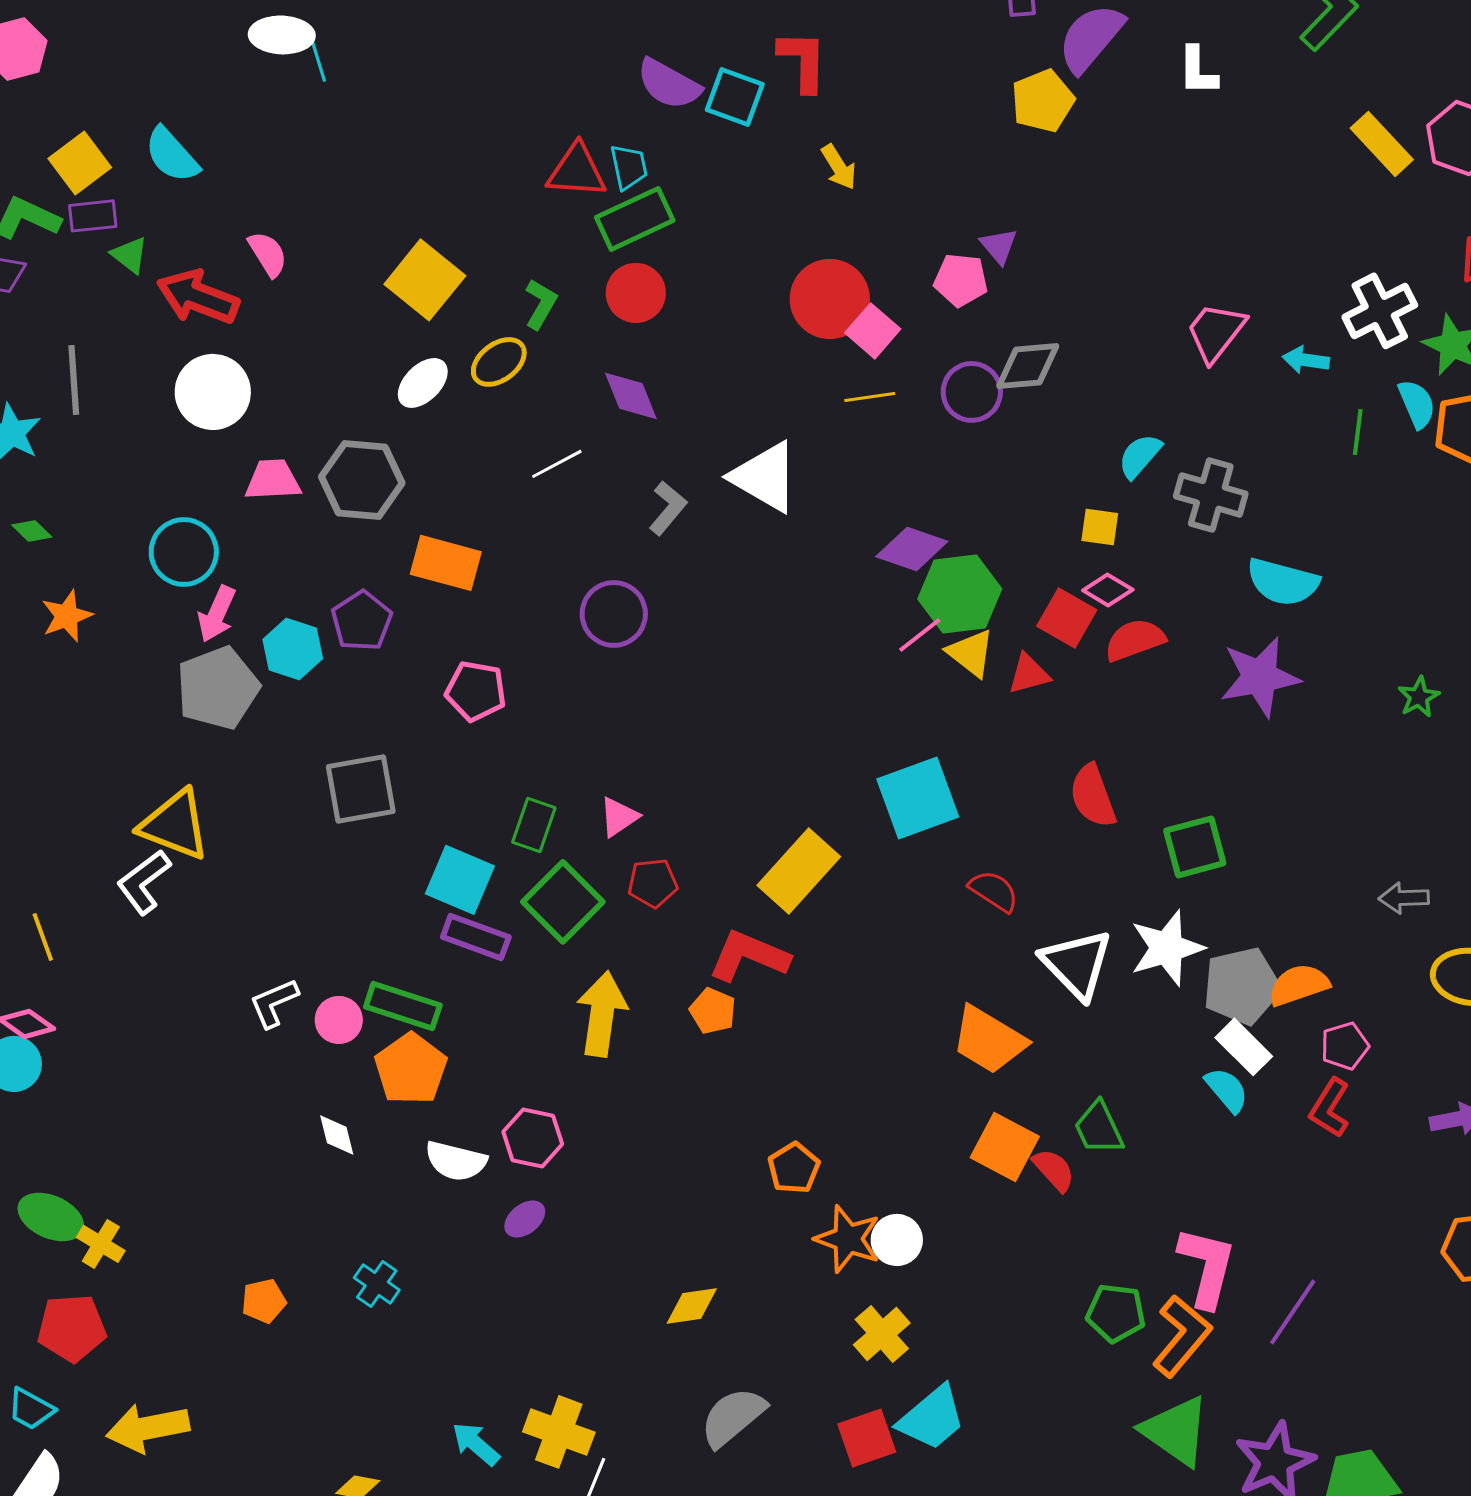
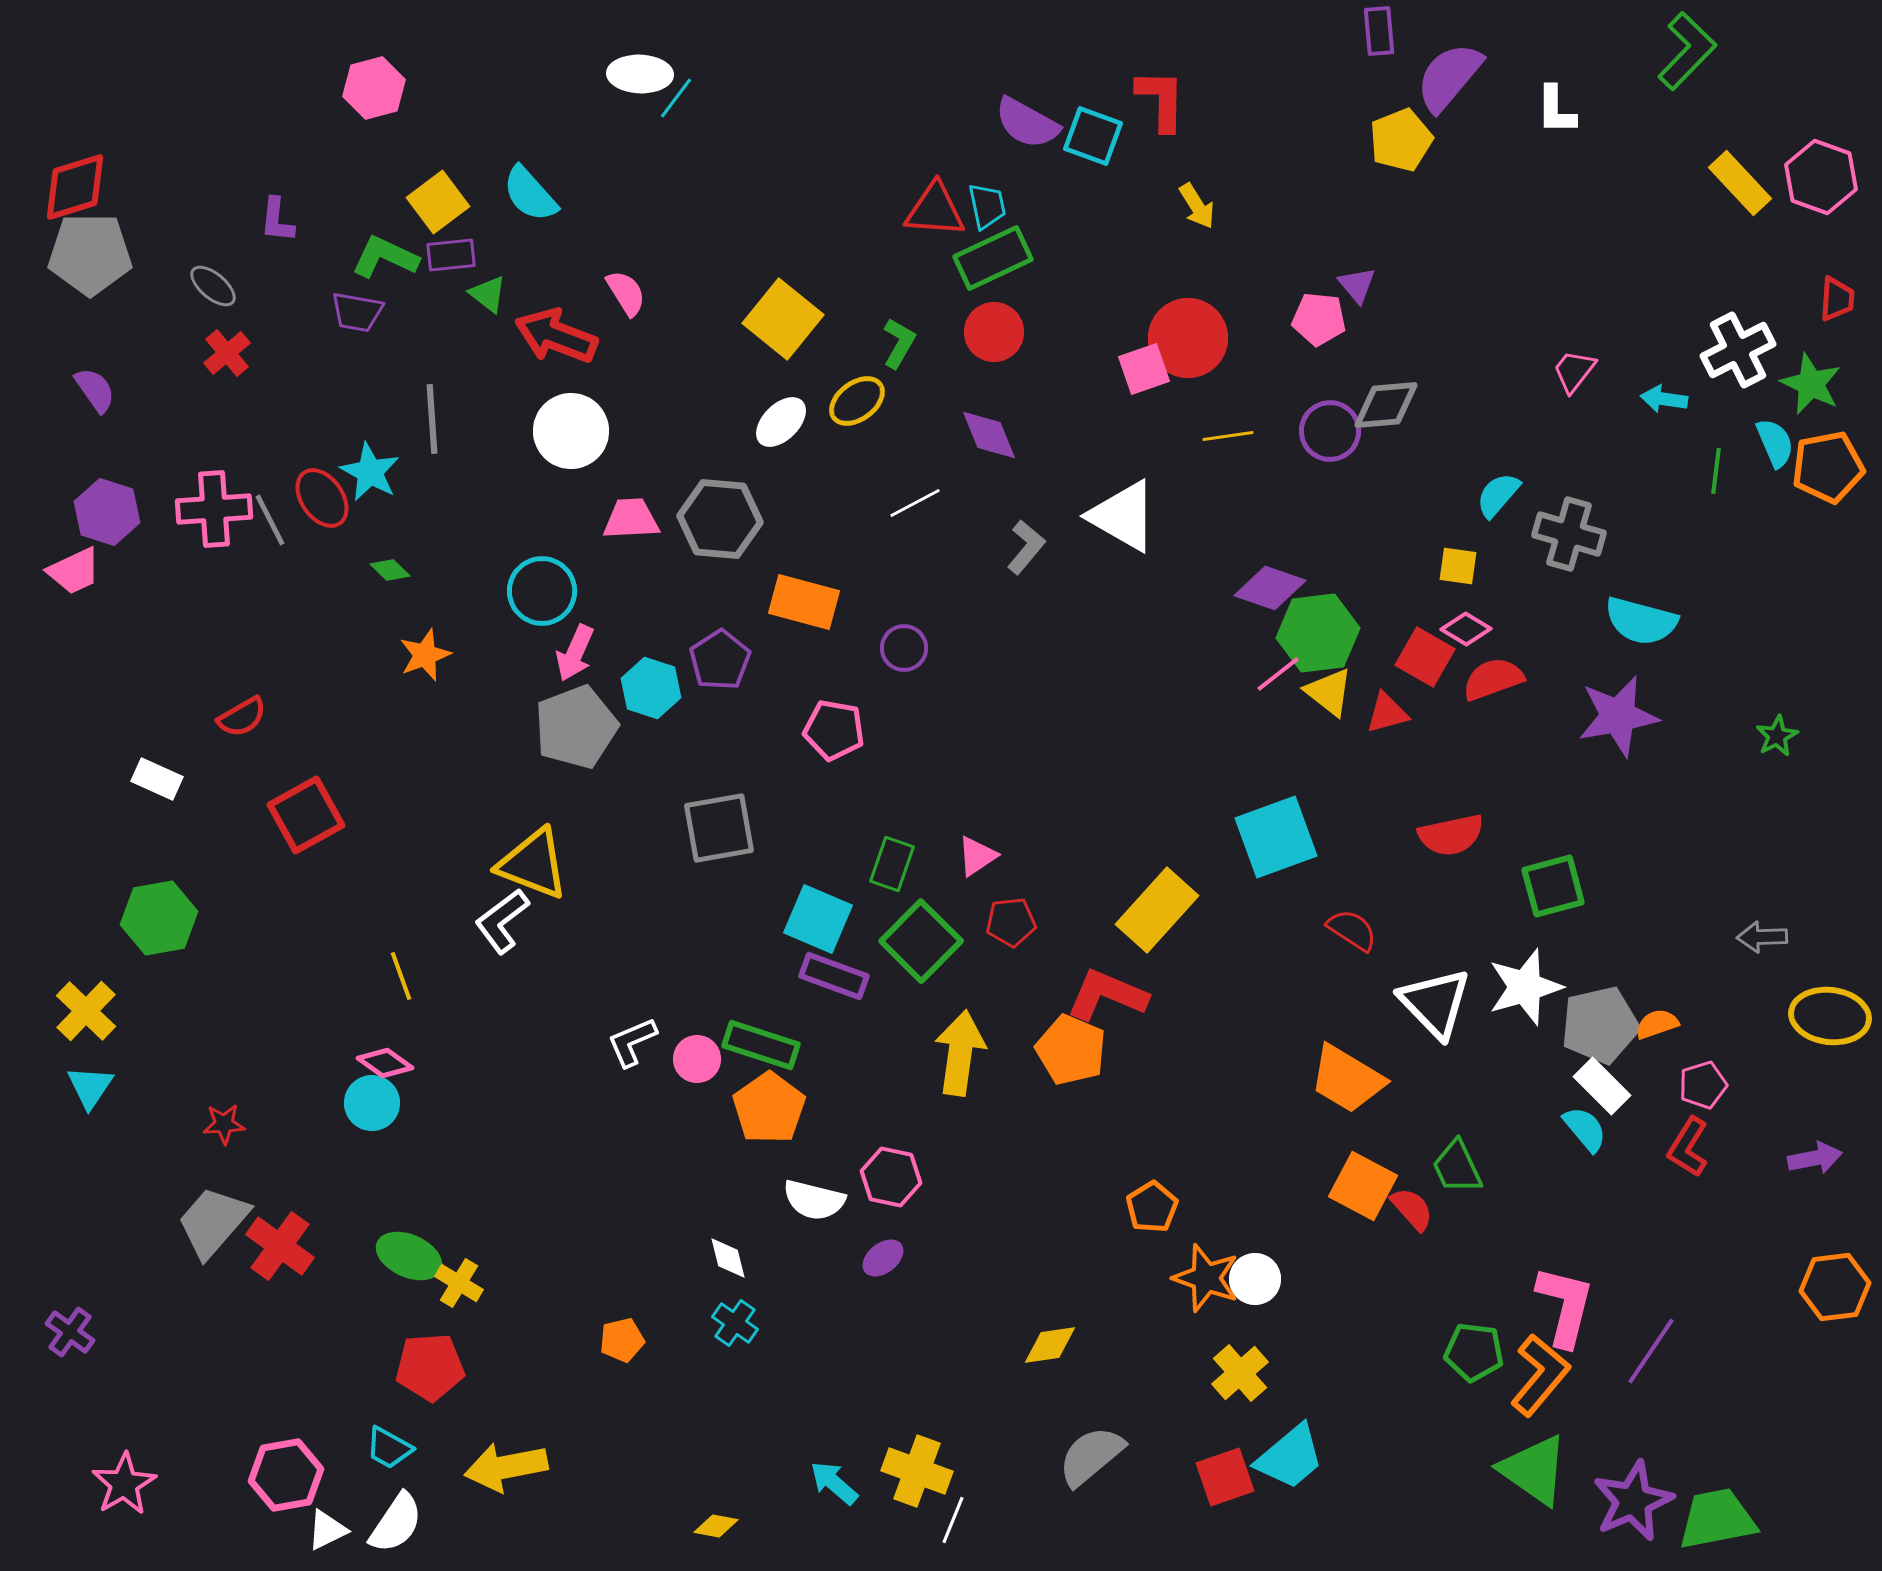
cyan line: (318, 59) -> (676, 98), turned 54
pink square: (873, 331) -> (1144, 369), moved, turned 30
pink trapezoid: (1216, 332) -> (1574, 371), size x0.7
purple circle: (614, 614) -> (904, 648), moved, size x0.7
red semicircle: (1093, 796) -> (1451, 835), turned -82
orange semicircle: (1299, 985) -> (1657, 1024), size x0.7
orange pentagon: (713, 1011) -> (1071, 1050), size x1.5
white diamond: (337, 1135) -> (728, 1258), moved

